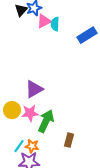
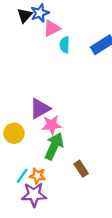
cyan semicircle: (55, 24) -> (65, 45), moved
pink star: (30, 113) -> (52, 125), moved
brown rectangle: (69, 140) -> (81, 169), turned -48

